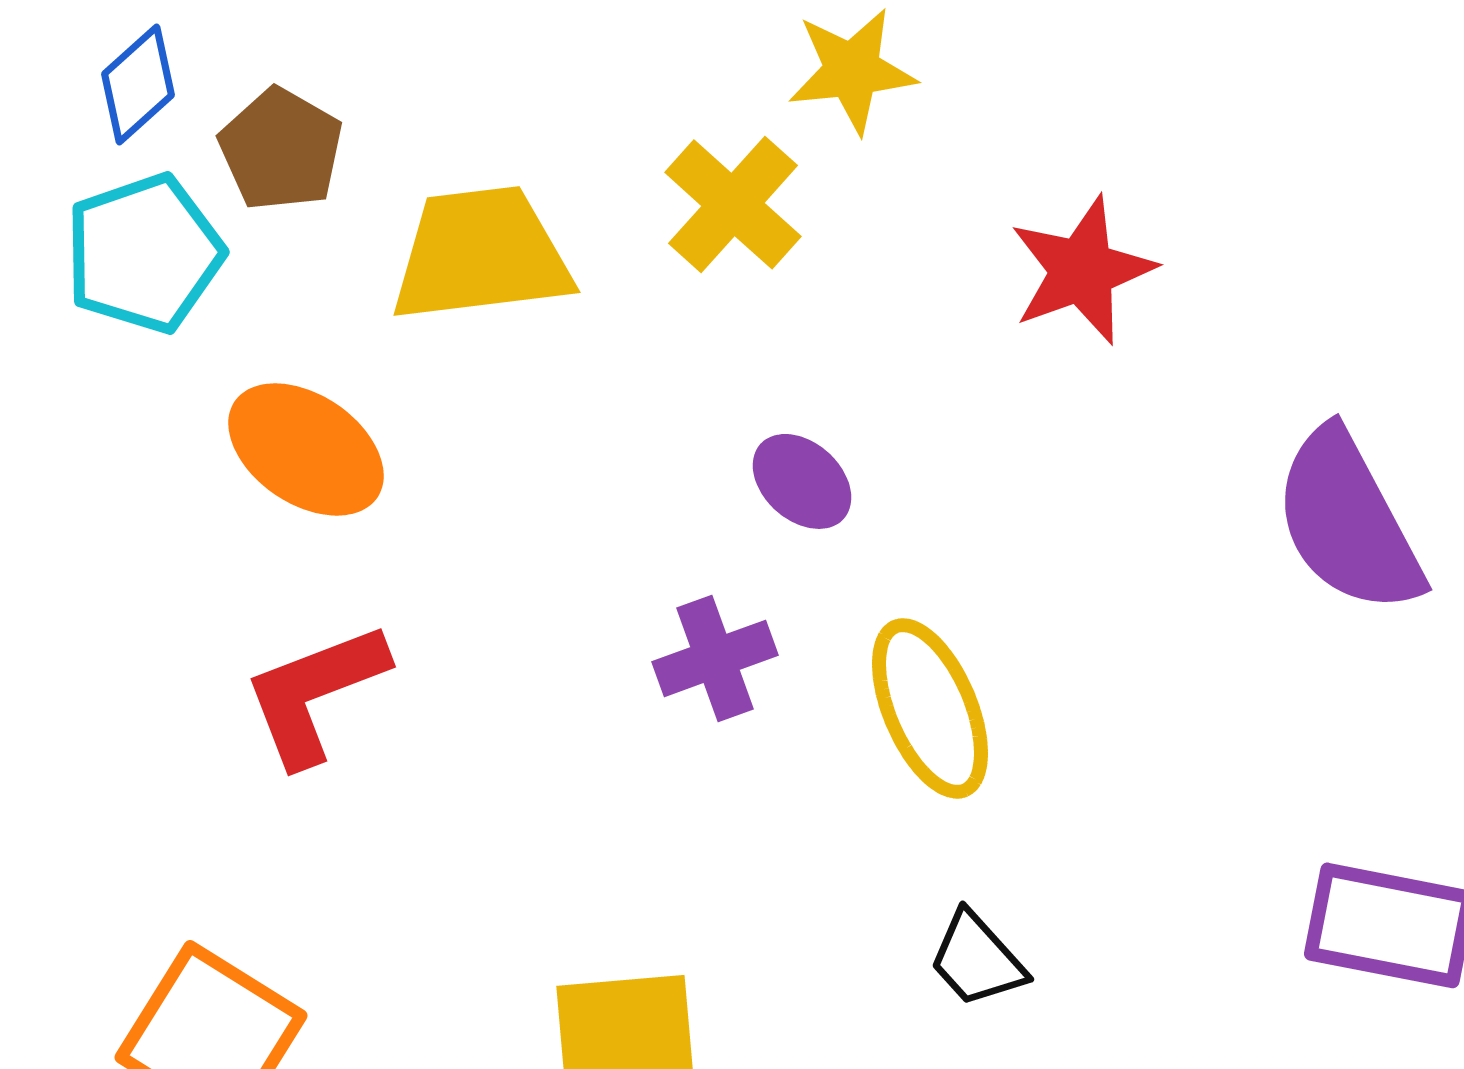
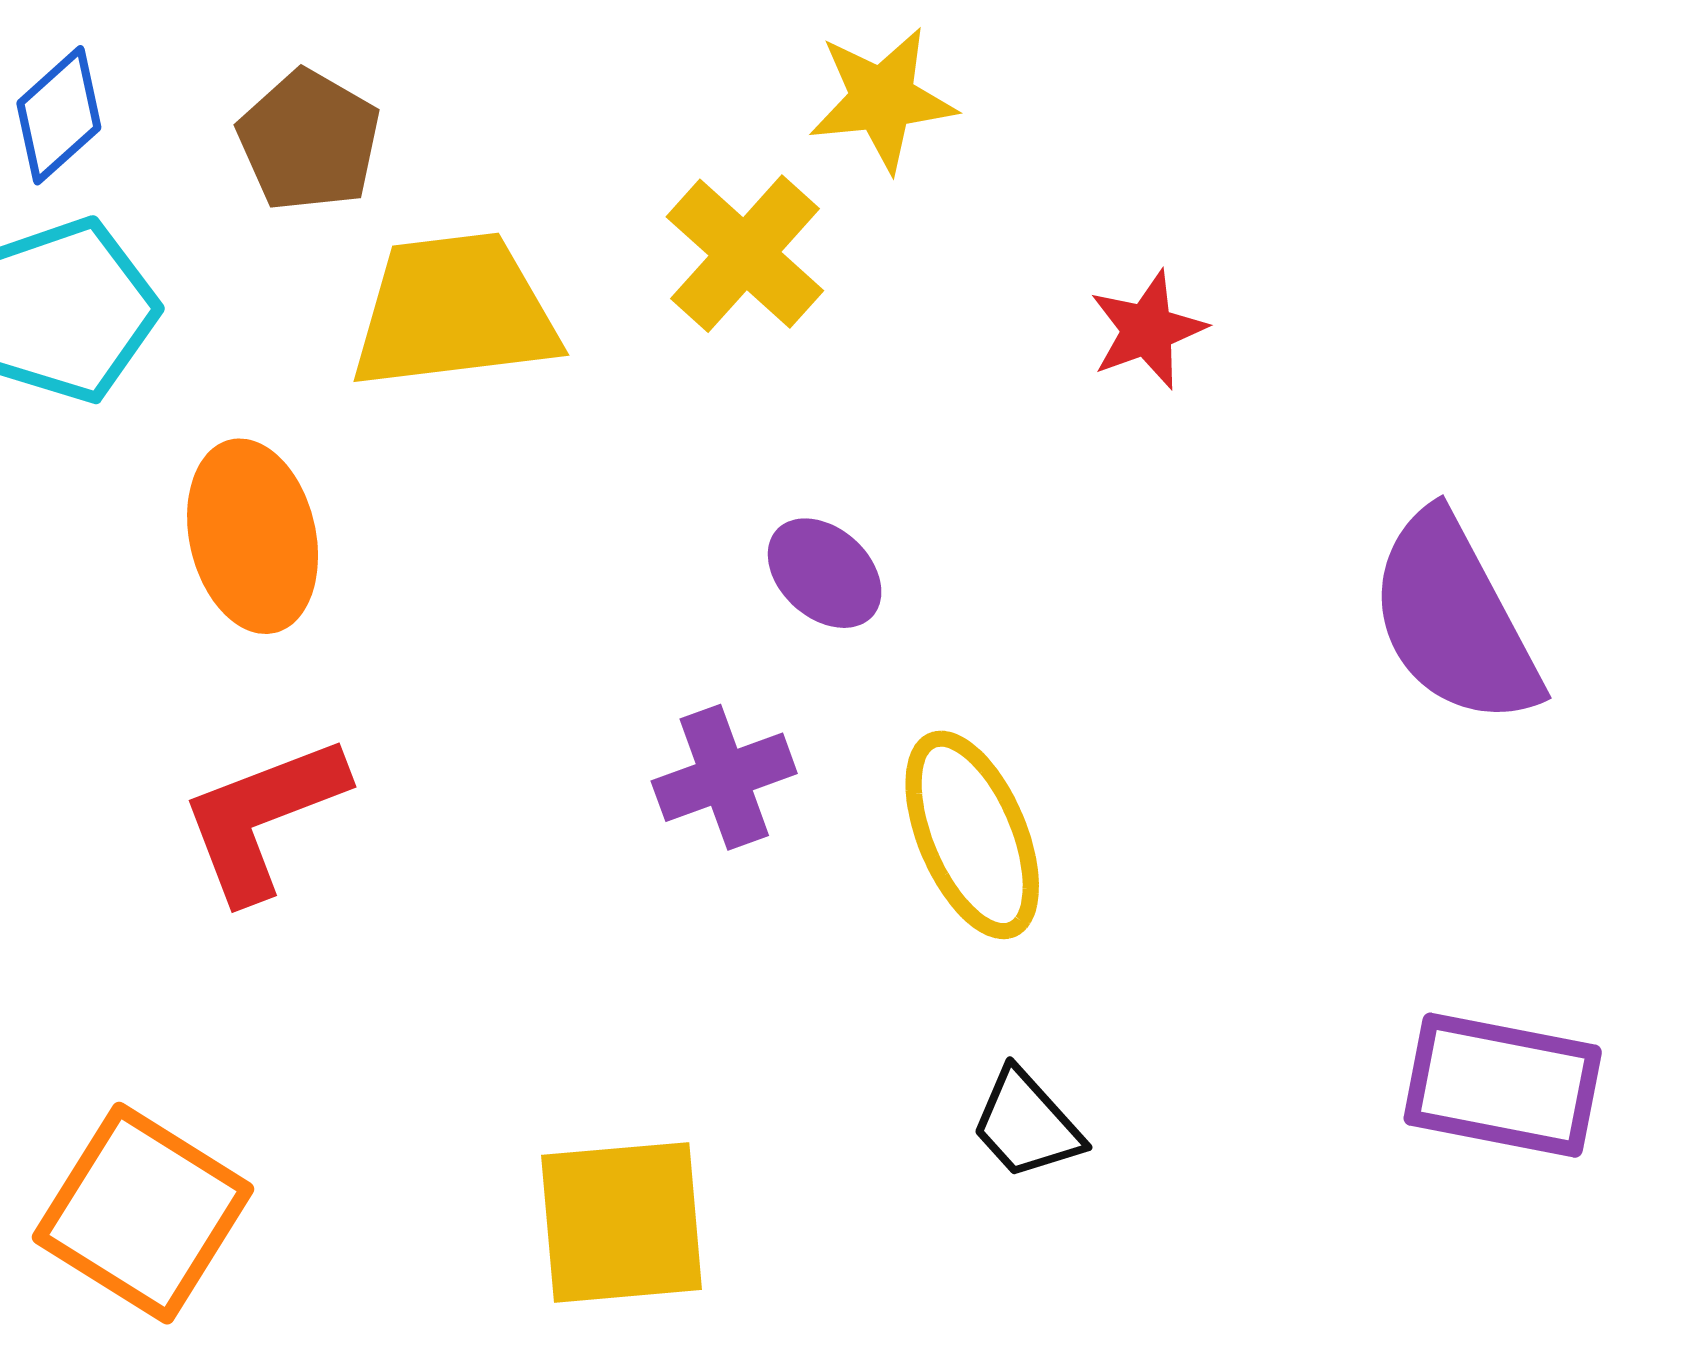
brown pentagon: (281, 149) -> (309, 141), moved
red star: (1082, 270) -> (1147, 330), size x0.7
orange ellipse: (306, 449) -> (253, 536), turned 43

